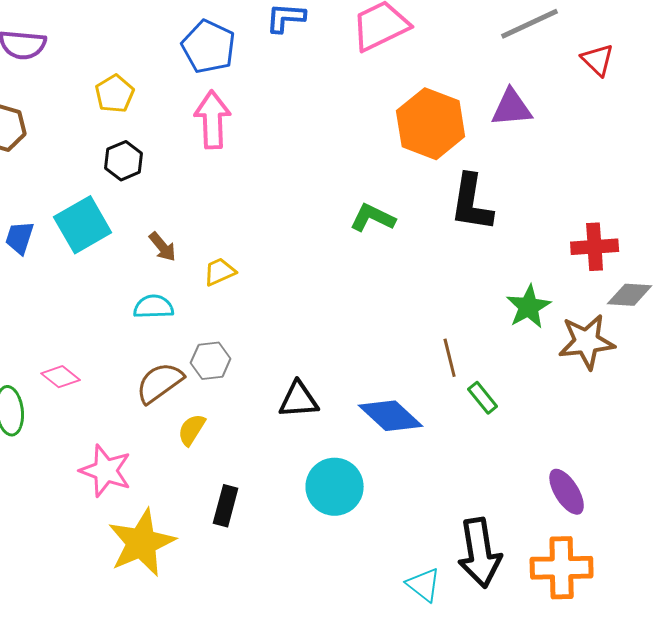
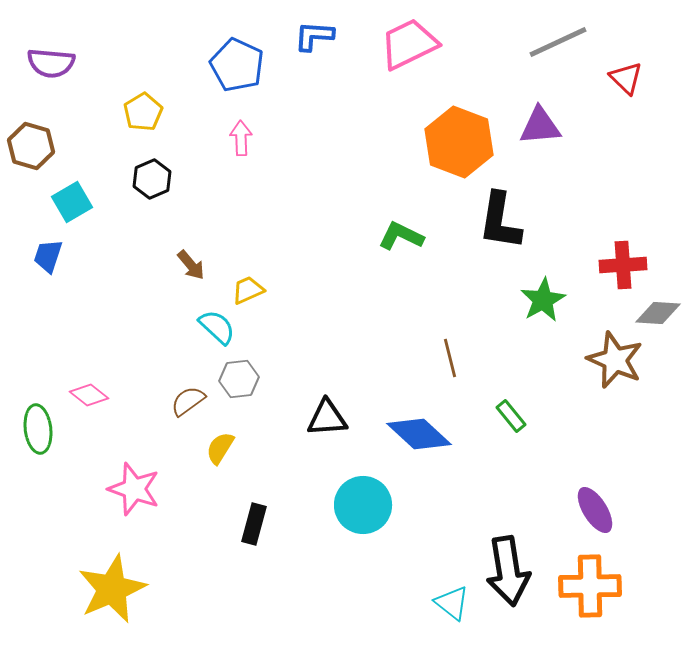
pink arrow: (213, 120) -> (241, 138), size x0.6
cyan square: (83, 225) -> (72, 202), moved, size x0.7
cyan semicircle: (154, 307) -> (217, 327), moved, turned 45
green star: (529, 307) -> (543, 300), moved
brown star: (587, 342) -> (615, 360), turned 30
brown line: (450, 358) -> (450, 358), moved
brown semicircle: (160, 383) -> (188, 401), size x0.7
yellow star: (142, 543) -> (112, 589), moved

